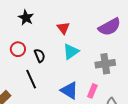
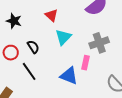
black star: (26, 18) -> (14, 21), moved
red circle: (18, 49) -> (11, 53), moved
pink rectangle: (92, 91) -> (85, 63), moved

